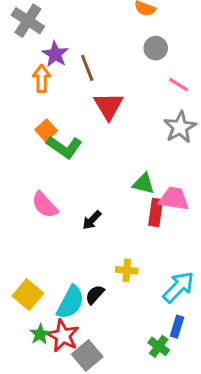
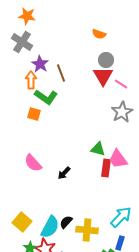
red triangle: (109, 106) -> (103, 76), moved
orange square: (46, 130) -> (34, 114), turned -32
green L-shape: (64, 147) -> (46, 97), moved
pink trapezoid: (174, 199) -> (118, 159), turned -135
yellow cross: (127, 270) -> (87, 230), moved, size x1.5

